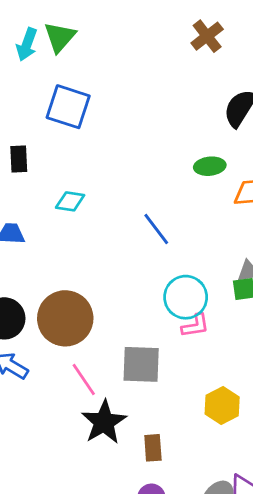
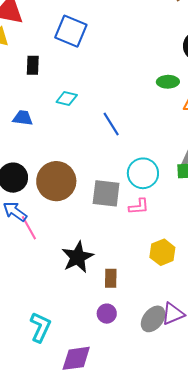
blue line: (156, 229) -> (111, 124), moved
pink L-shape: (195, 326) -> (139, 207), moved
gray square: (141, 364) -> (106, 193), moved
pink line: (84, 380) -> (29, 228), moved

